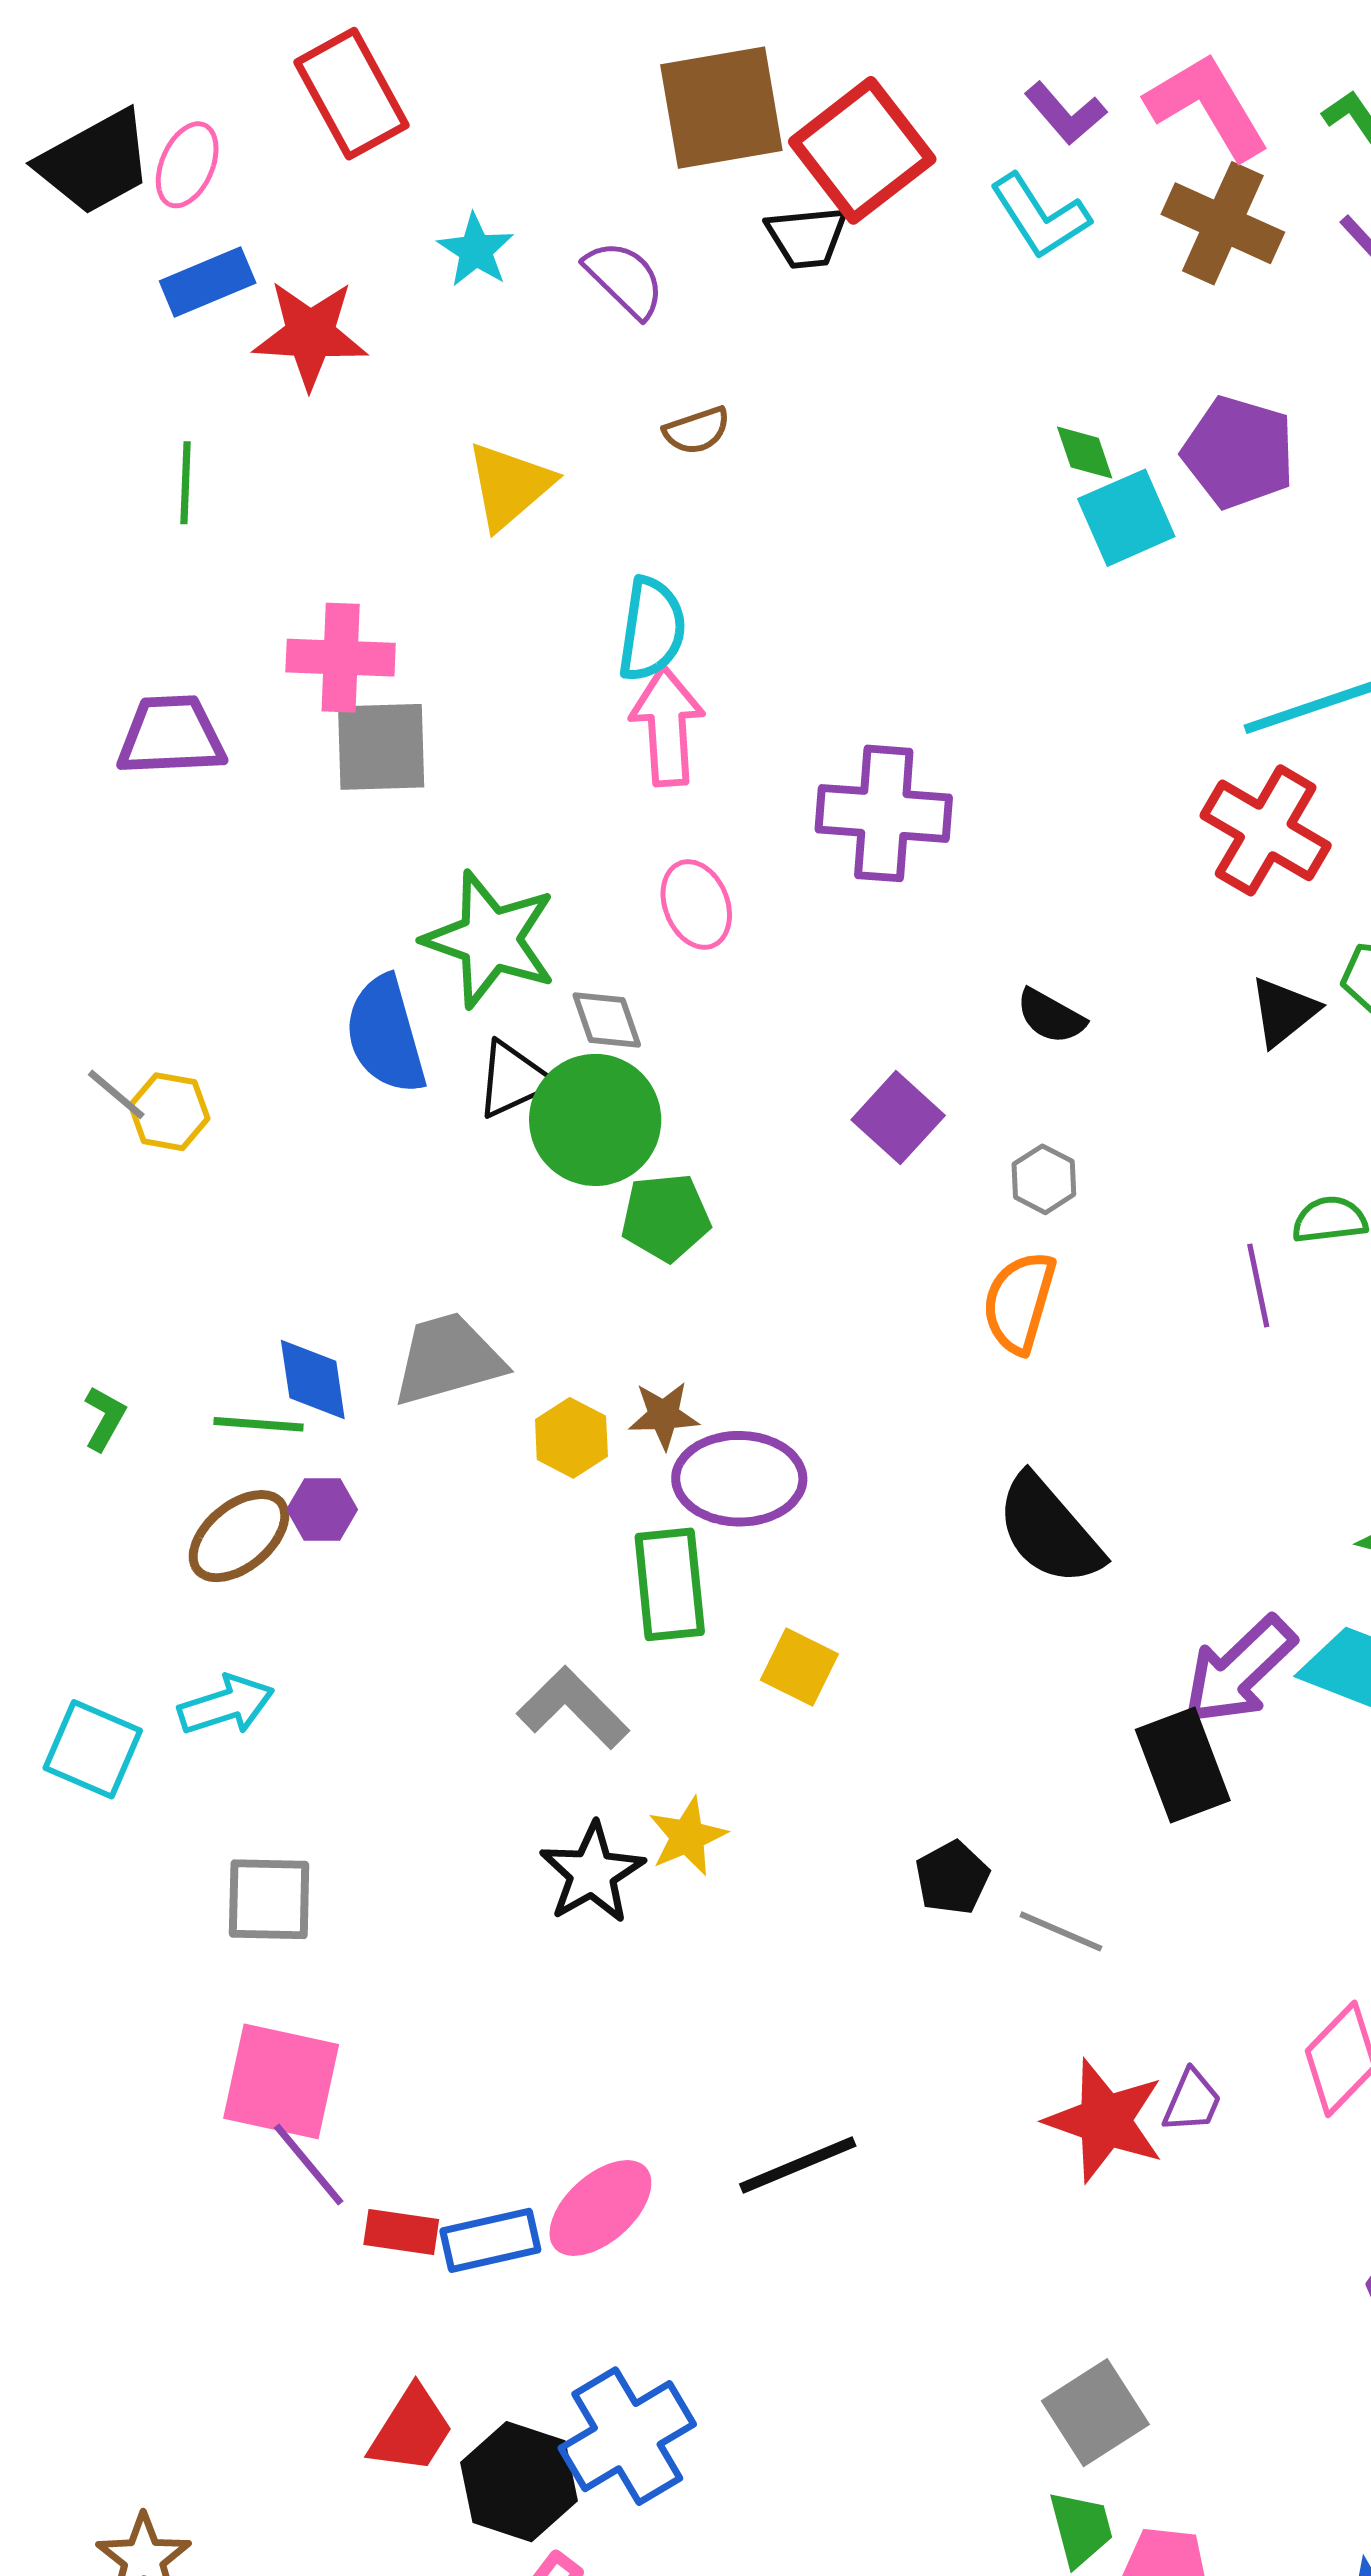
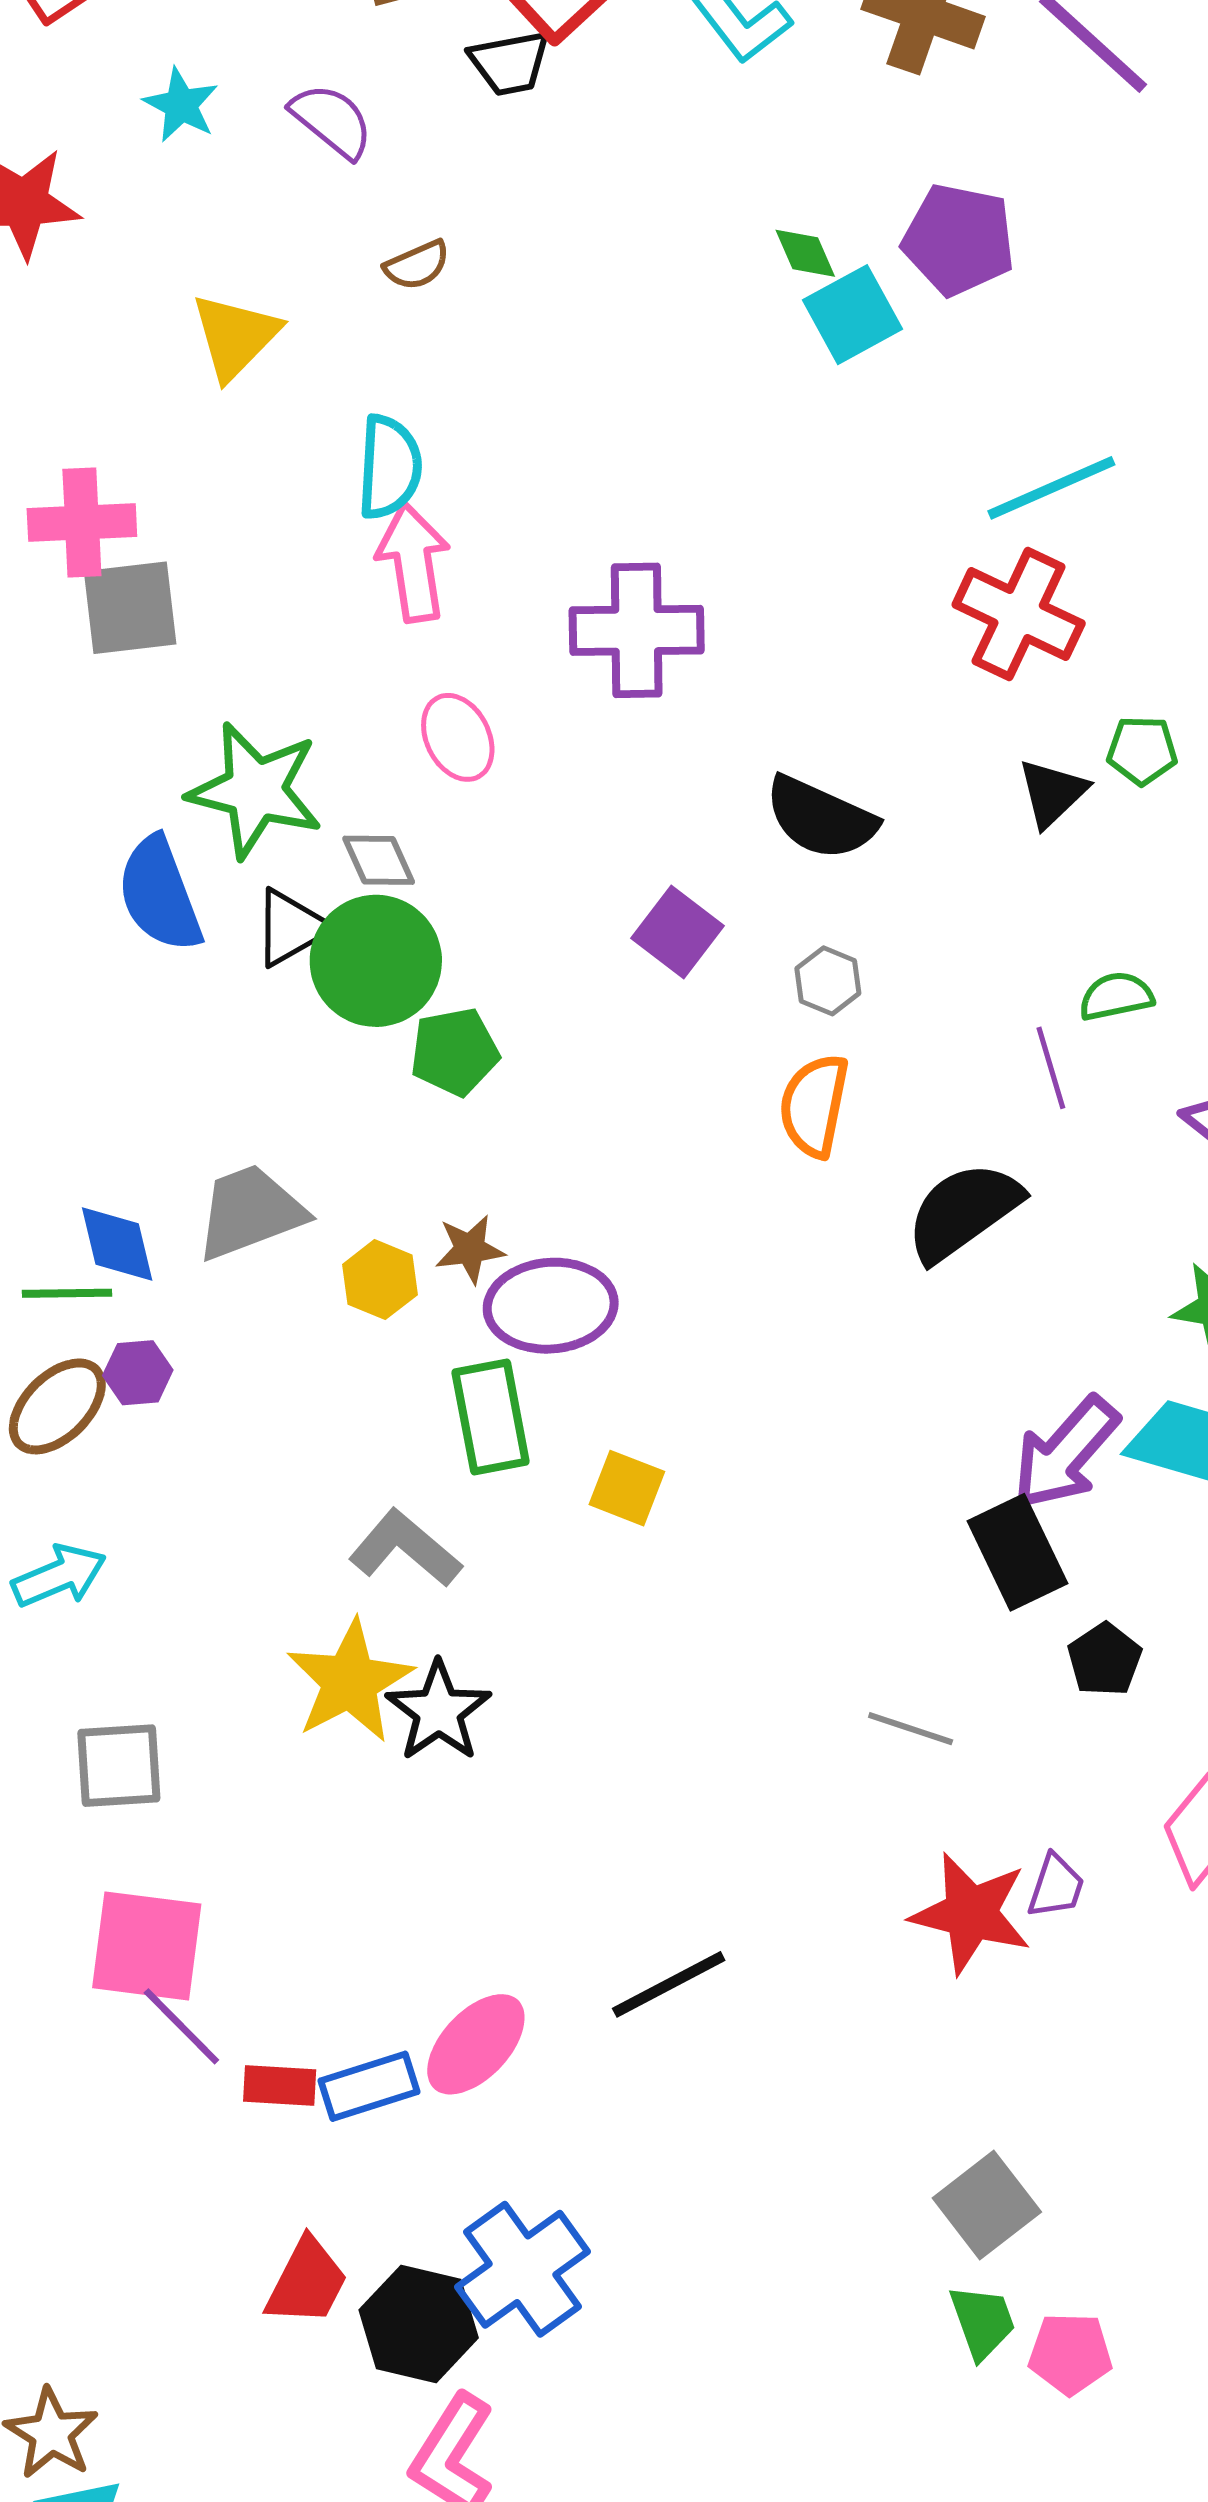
black semicircle: (1051, 1016) -> (821, 818), size x1.6
black semicircle: (1049, 1530) -> (963, 1212), moved, turned 100
yellow star: (687, 1836) -> (350, 1681), moved, size x1.6
black pentagon: (952, 1878) -> (1105, 1659), moved

